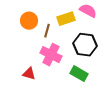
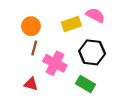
brown line: (47, 31) -> (34, 48), moved

